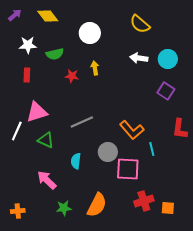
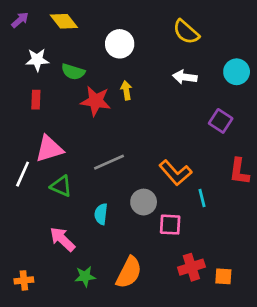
green semicircle: (55, 54) -> (73, 72), turned 30
cyan circle: (168, 59) -> (237, 72), moved
red star: (72, 76) -> (96, 101), size x1.6
pink square: (128, 169) -> (170, 225), size x0.7

